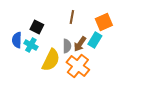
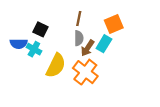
blue semicircle: (17, 40) -> (19, 44), turned -91
gray semicircle: (67, 46) -> (79, 38), moved

